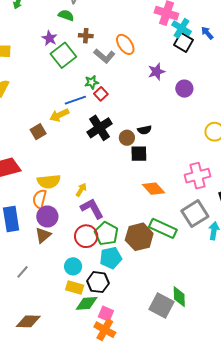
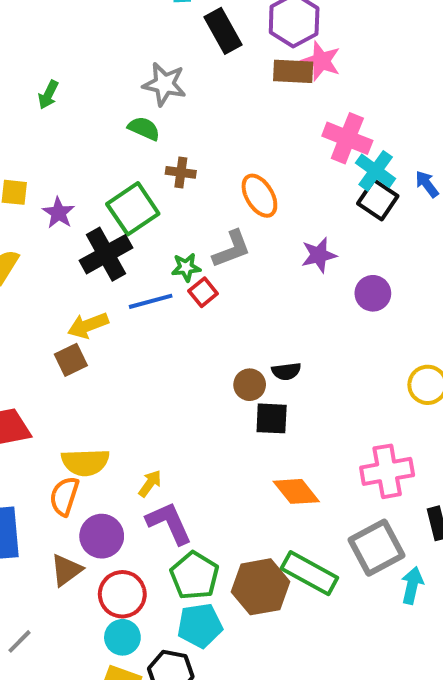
purple star: (49, 38) -> (59, 213), moved
gray L-shape: (104, 56) -> (232, 249), moved, turned -65
yellow arrow: (59, 115) -> (88, 325), moved
black cross: (100, 128) -> (106, 254), moved
purple circle: (47, 216) -> (102, 536), moved
red circle: (86, 236) -> (122, 594), moved

